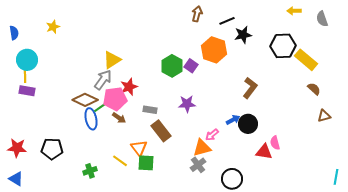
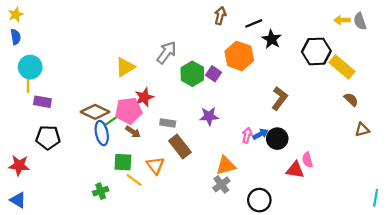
yellow arrow: (294, 11) -> (342, 20), moved
yellow star: (53, 27) -> (16, 15), moved
black star: (243, 35) -> (272, 39), turned -30
gray arrow: (103, 80) -> (167, 53), moved
purple rectangle: (27, 91) -> (42, 102), moved
pink arrow: (212, 135) -> (247, 135), moved, turned 144
black pentagon: (52, 149) -> (48, 137), moved
green square: (146, 163) -> (123, 162), moved

